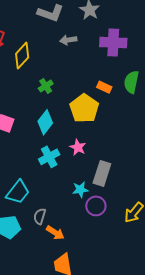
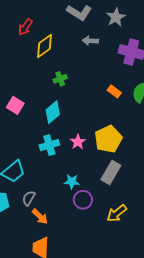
yellow pentagon: (84, 108) -> (108, 139), moved
gray rectangle: (102, 173) -> (111, 173), moved

